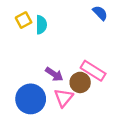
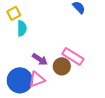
cyan semicircle: (41, 25) -> (22, 28), moved
pink triangle: (64, 98) -> (37, 79), moved, turned 30

